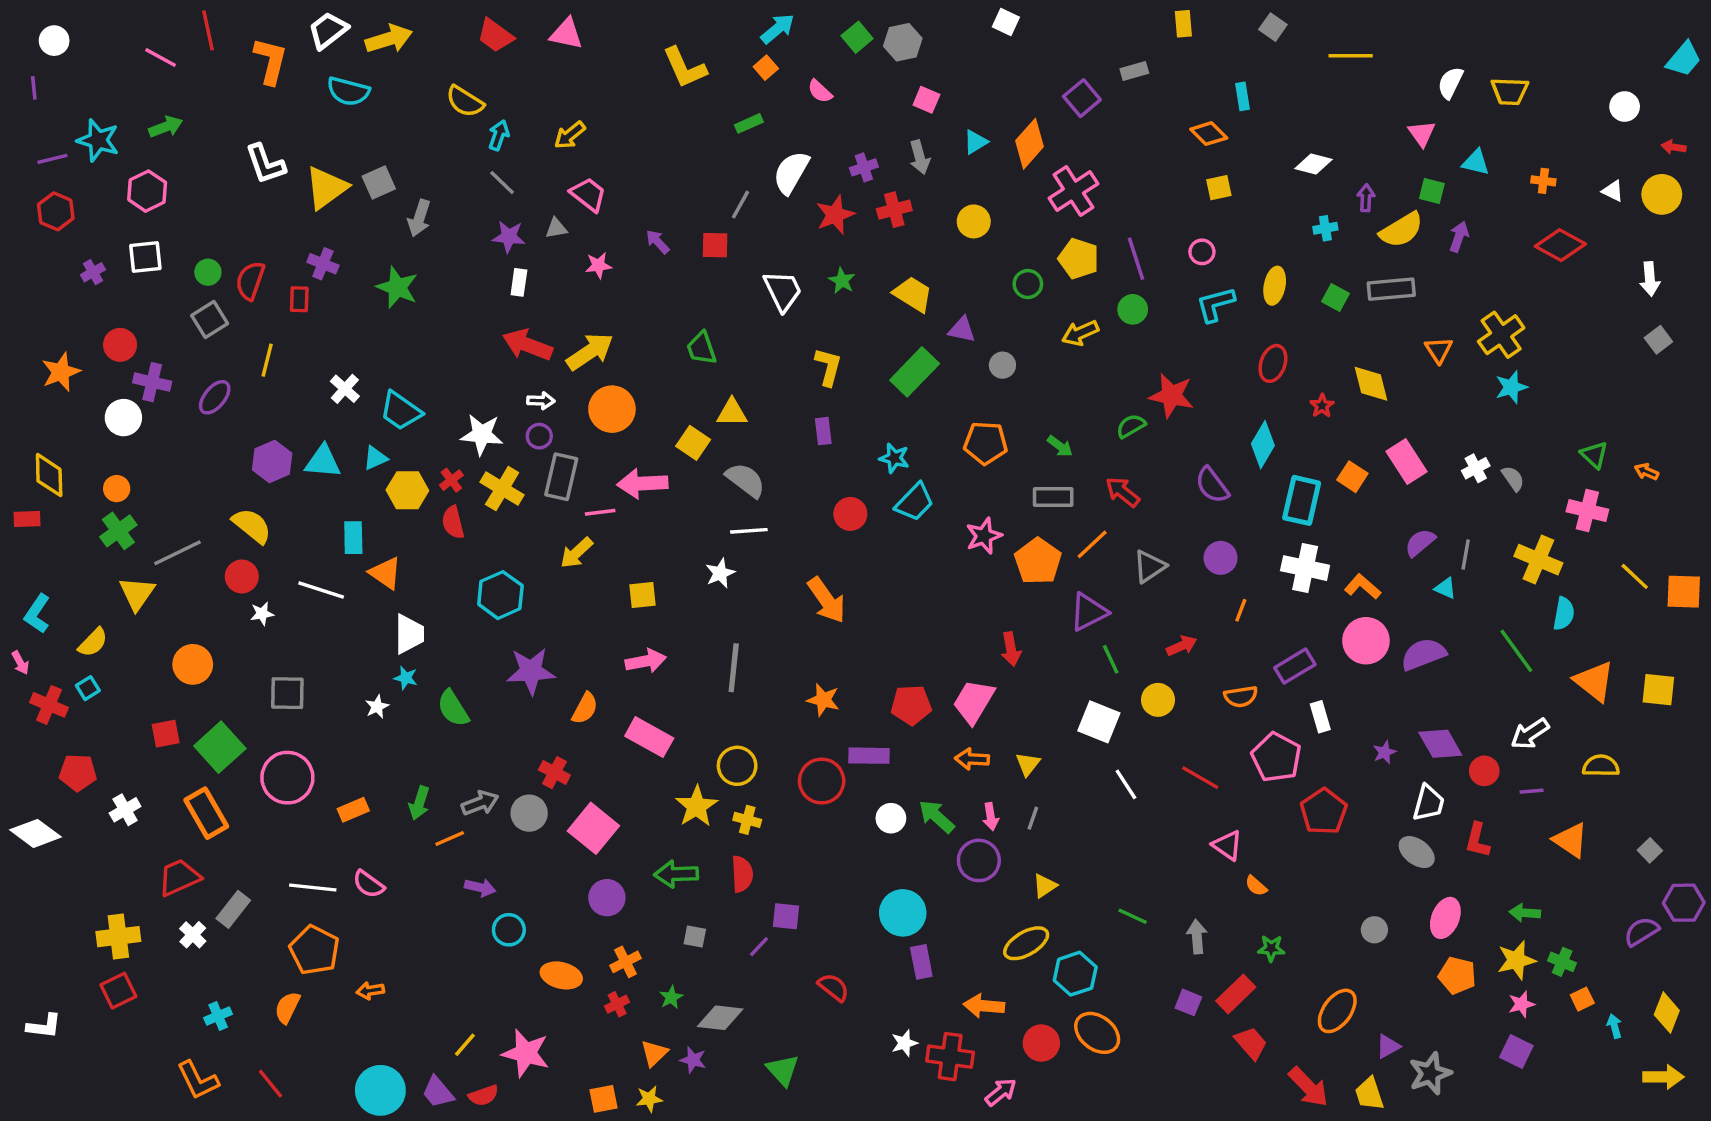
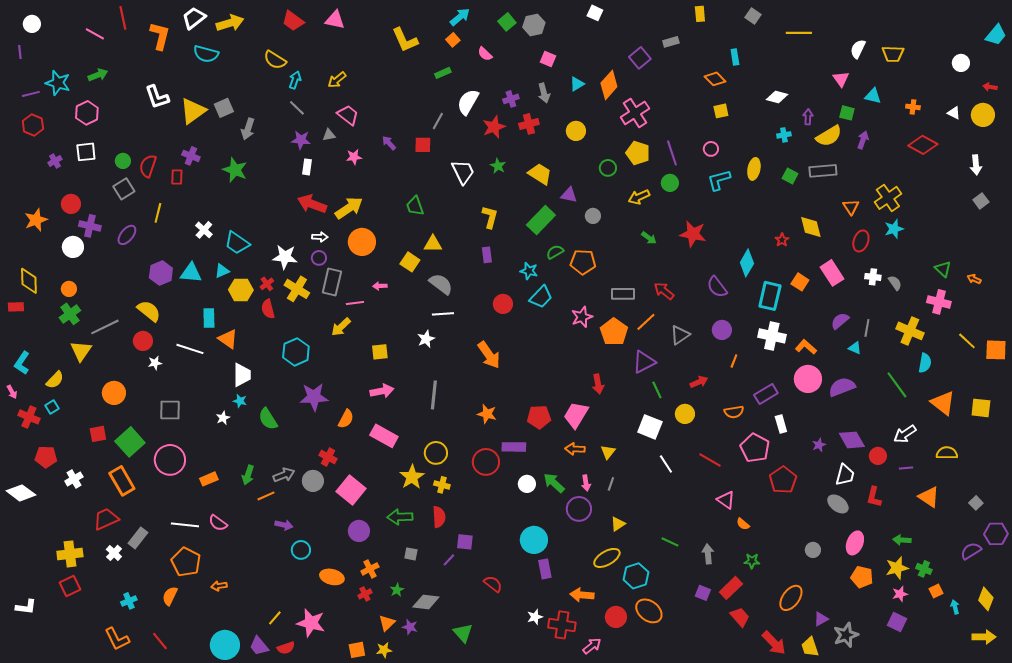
red ellipse: (1273, 363) -> (861, 241), moved
green semicircle: (1131, 426) -> (555, 252), moved
green arrow: (1060, 446) -> (649, 238), moved
white cross: (1476, 468) -> (873, 277), turned 35
pink arrow: (642, 483) -> (380, 286), size x0.5

